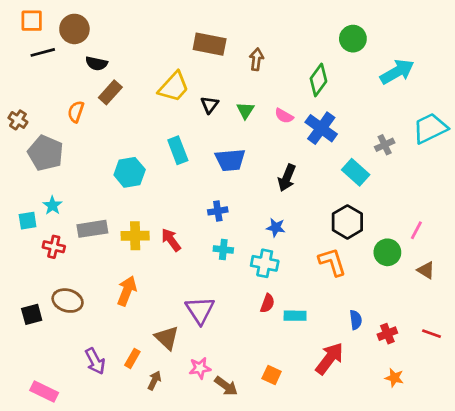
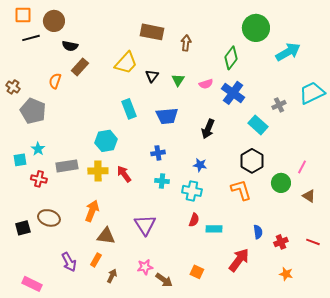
green circle: (353, 39) -> (256, 28), size x1.4
pink semicircle: (284, 116) -> (206, 84), turned -48
cyan hexagon: (130, 172) -> (106, 141), moved
brown triangle: (167, 338) -> (106, 236), moved, turned -36

